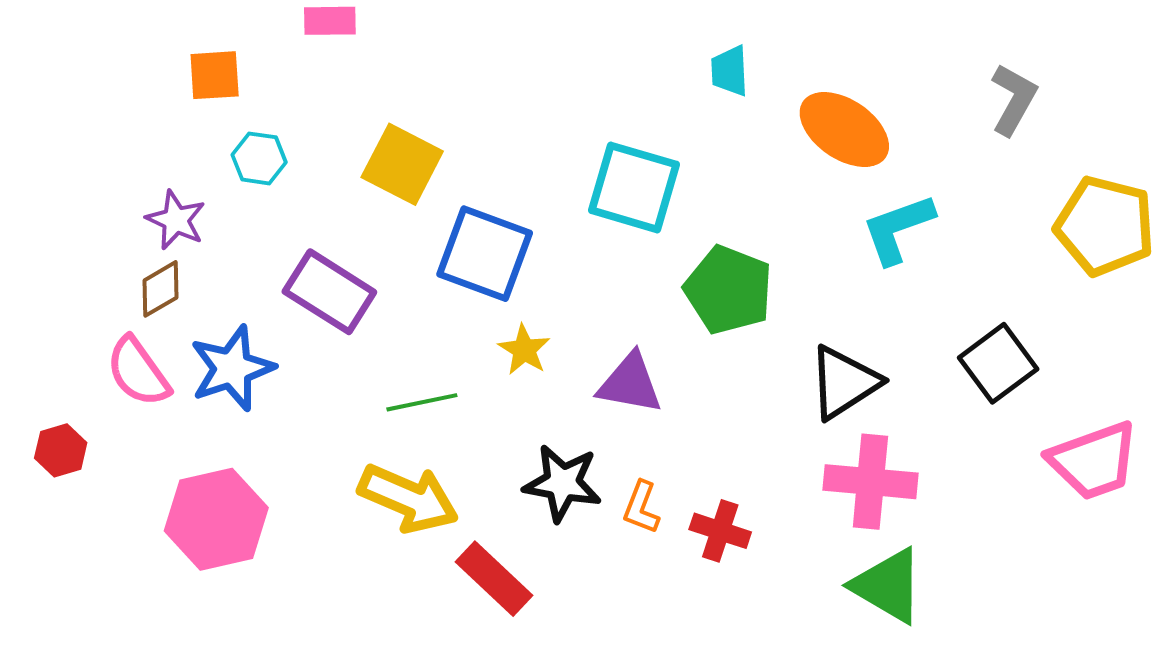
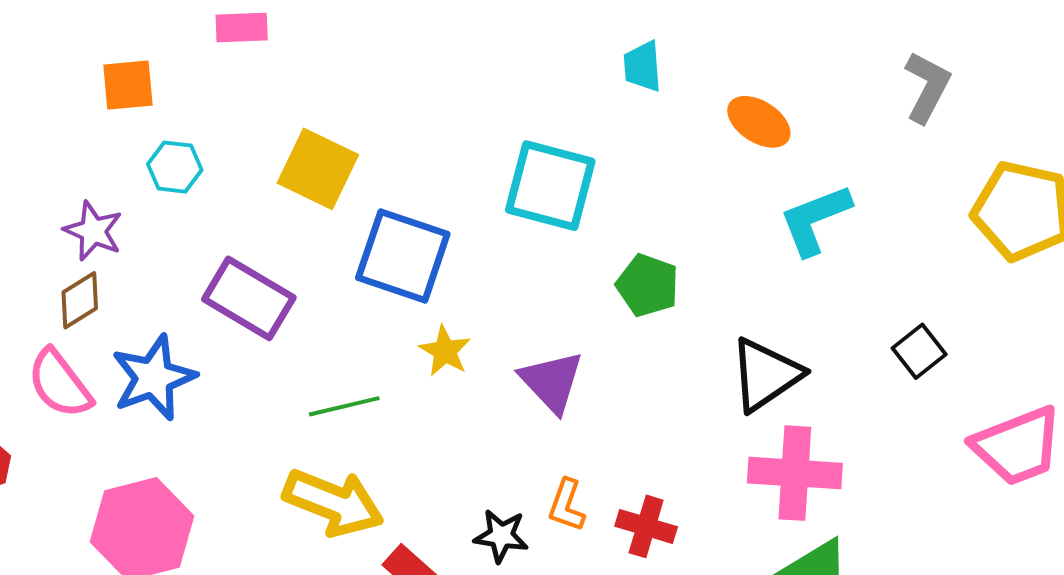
orange ellipse: (844, 129) -> (759, 122), size x0.7
green pentagon: (728, 290) -> (648, 285), size x0.7
black square: (998, 363) -> (919, 351), size x0.7
purple triangle: (630, 383) -> (552, 382), turned 38
black star: (562, 483) -> (501, 536), moved, size x0.7

